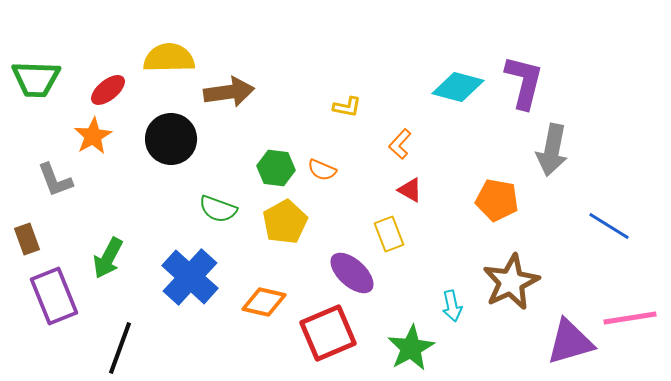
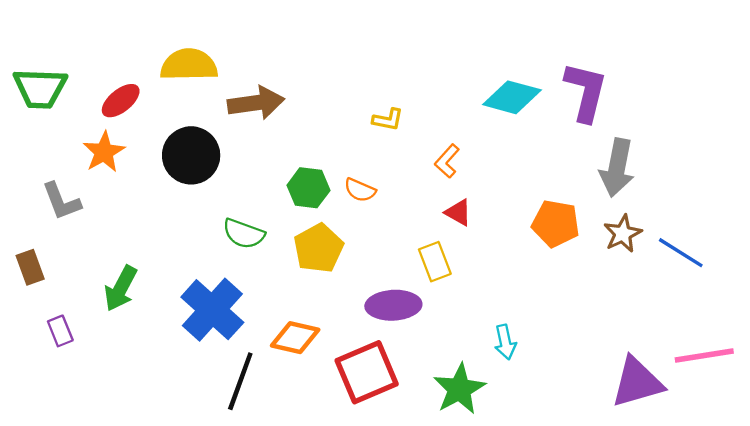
purple ellipse: (352, 273) -> (393, 305), turned -45
brown star: (511, 282) -> (623, 234), moved, size x0.6
purple rectangle: (54, 296) -> (60, 331), size x0.5
black line: (120, 348) -> (240, 381), moved

